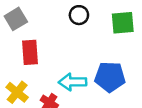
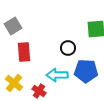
black circle: (79, 15) -> (68, 48), moved

